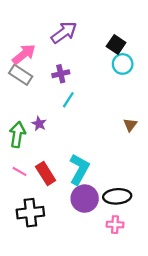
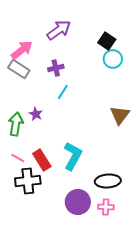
brown triangle: (130, 125) -> (120, 115), size x1.5
purple circle: (85, 199) -> (78, 202), moved
black cross: (30, 213) -> (28, 181), moved

